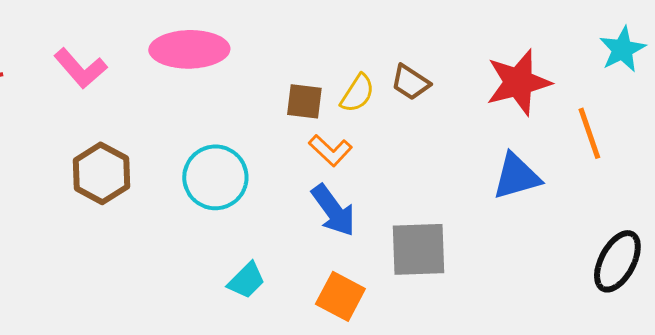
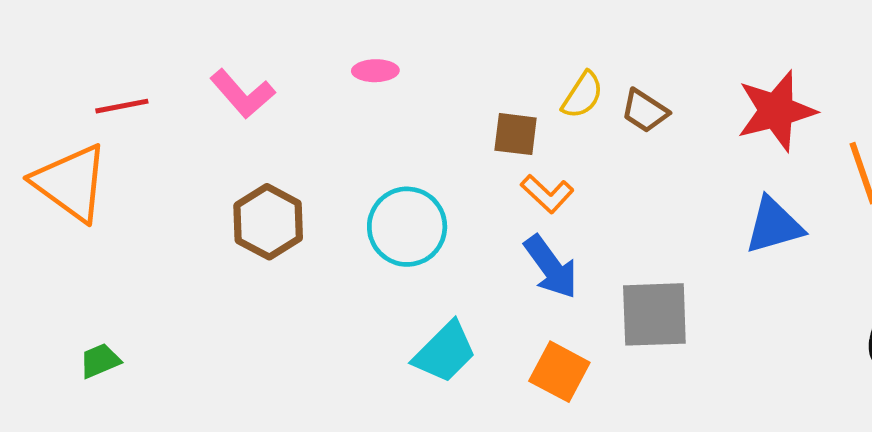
pink ellipse: (189, 49) -> (375, 71), size x0.5
yellow semicircle: (357, 93) -> (583, 95), moved
cyan trapezoid: (246, 280) -> (445, 352), size x1.4

